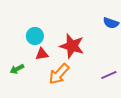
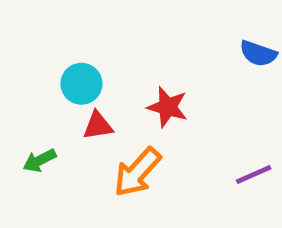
red star: (72, 46) -> (168, 107), size x0.7

